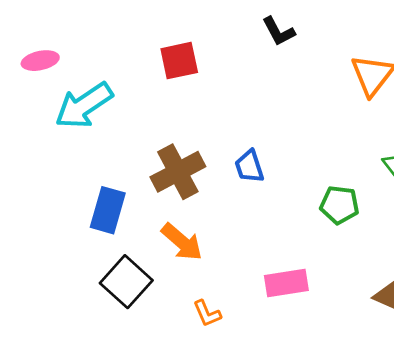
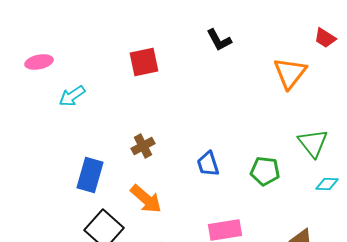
cyan arrow: (84, 106) -> (72, 96), size x0.6
blue trapezoid: (249, 166) -> (208, 164), moved
brown cross: (178, 172) -> (143, 146), size x0.6

